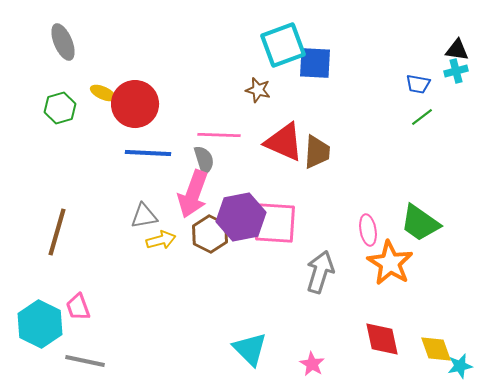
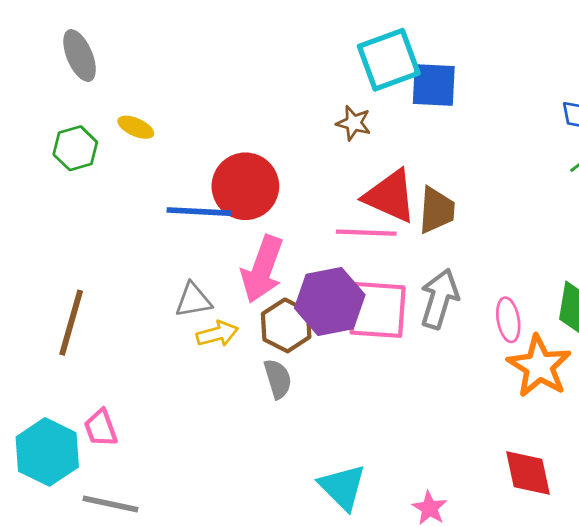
red circle: (135, 104) -> (245, 186), moved
pink line: (219, 135) -> (366, 233), moved
gray semicircle: (204, 160) -> (278, 379), moved
gray arrow: (320, 272) -> (439, 299), moved

